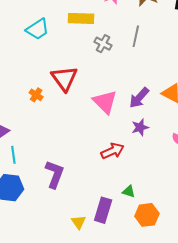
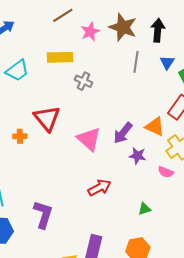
gray line: (136, 36) -> (136, 62), moved
orange cross: (36, 95) -> (20, 136), turned -32
purple star: (140, 127) -> (137, 156), moved, turned 30
green triangle: (129, 191) -> (144, 209), moved, turned -32

